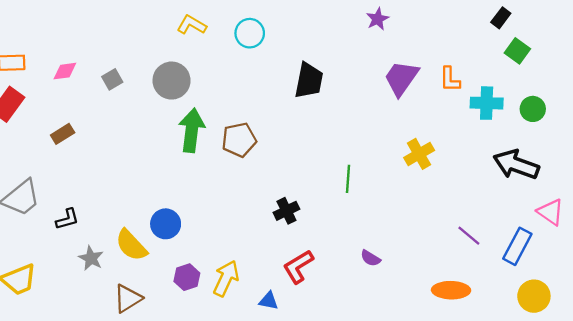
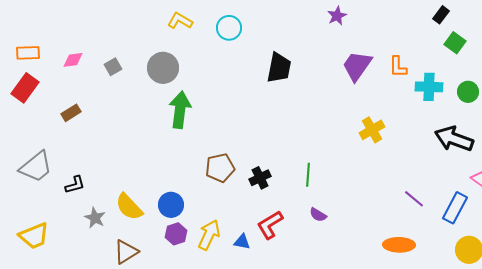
brown pentagon: (239, 140) -> (220, 168), moved
green line: (348, 179) -> (308, 175), moved
blue circle: (166, 224) -> (171, 205), moved
purple semicircle: (370, 258) -> (318, 215), moved
blue triangle: (269, 301) -> (242, 242), moved

